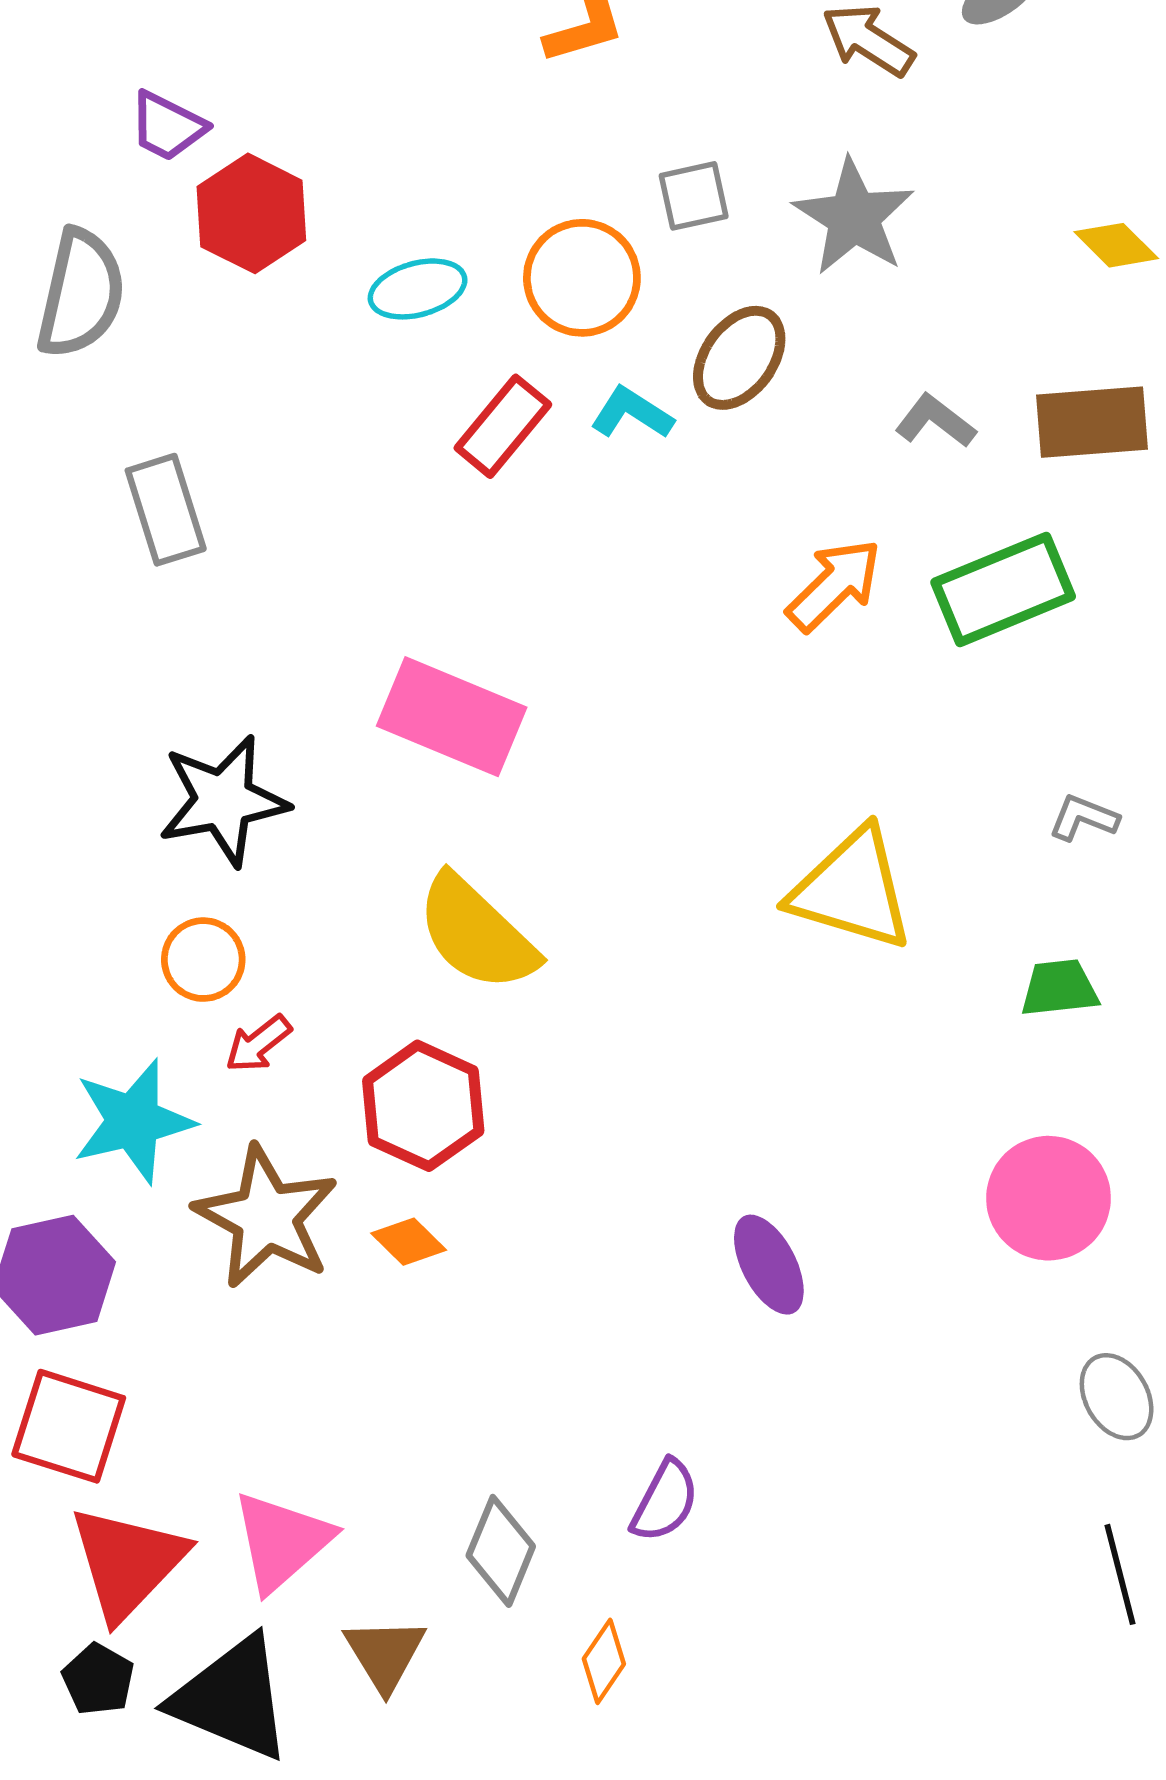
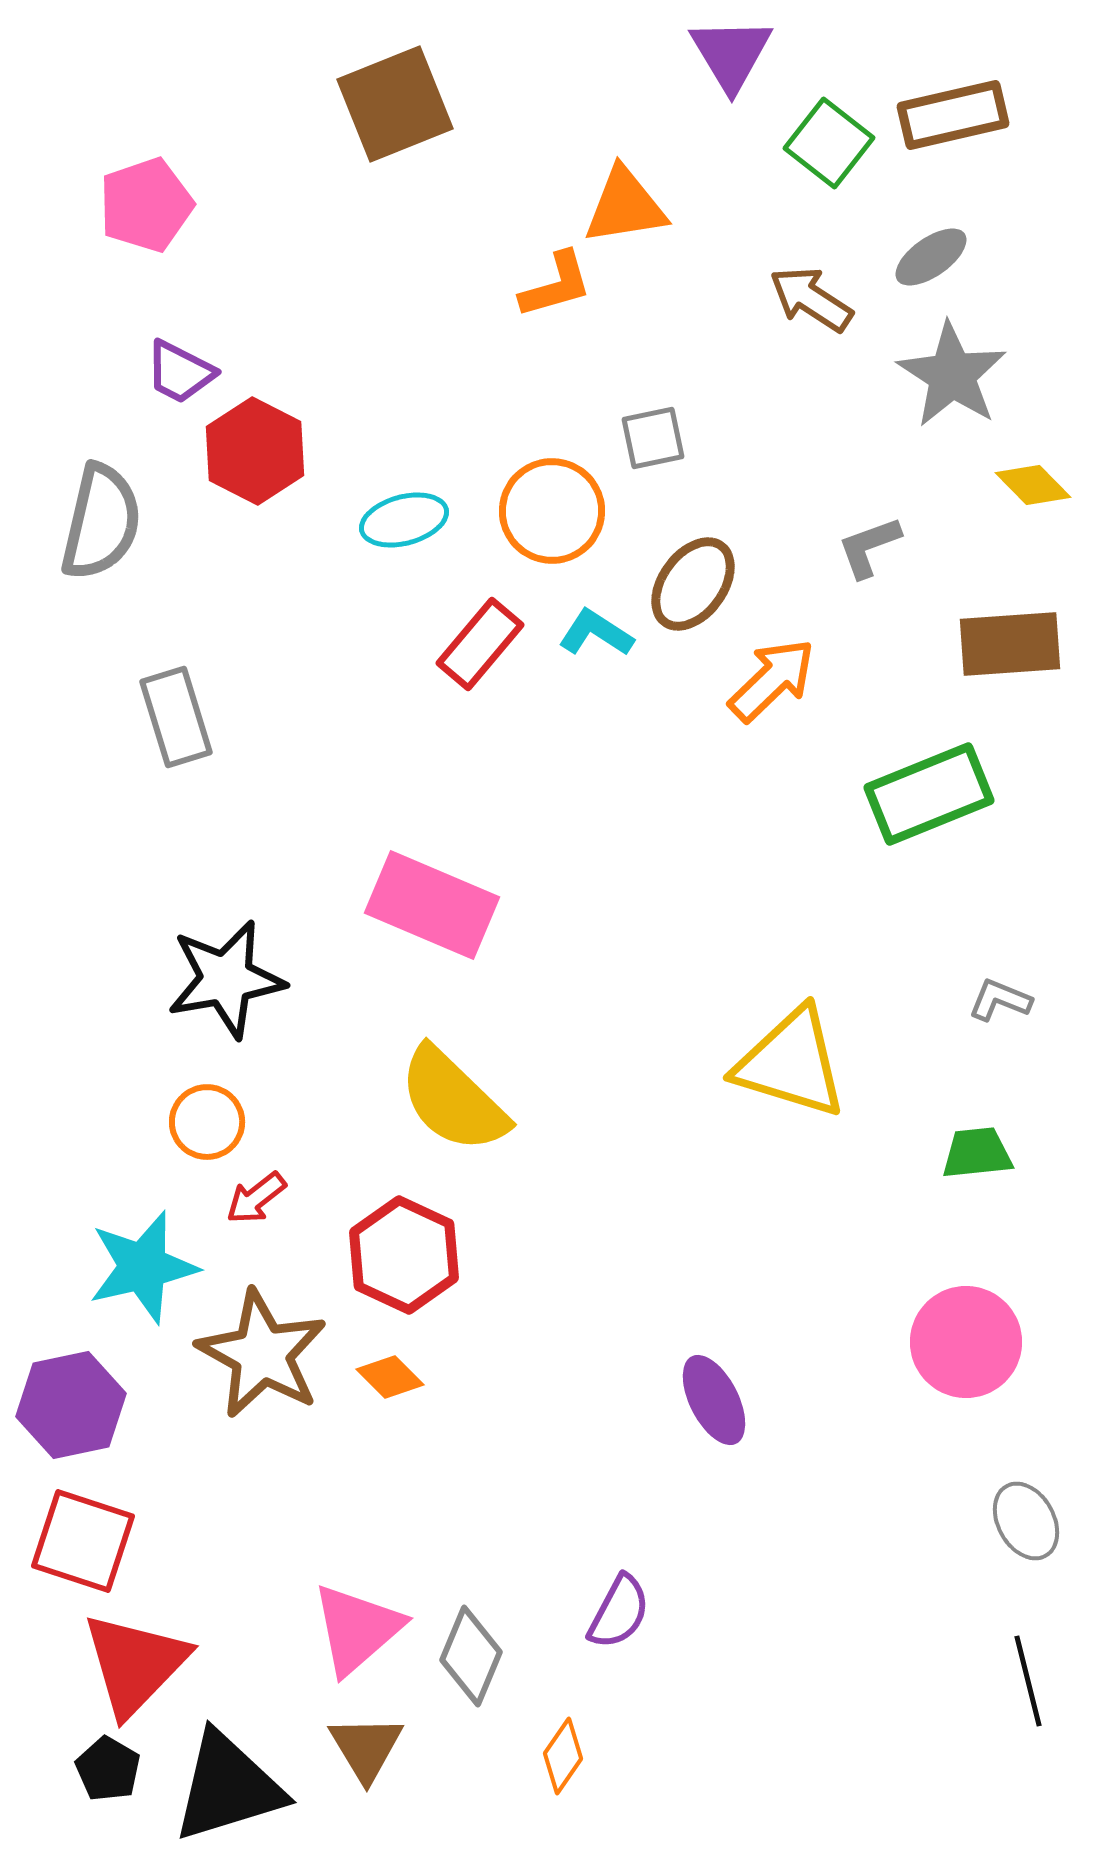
gray star: (854, 217) -> (952, 375), moved
gray L-shape: (935, 421) -> (869, 547), moved, turned -58
orange arrow: (834, 585) -> (772, 680), moved
pink triangle: (282, 1541) -> (357, 1629), moved
black triangle: (232, 1698) -> (228, 1787), turned -40

